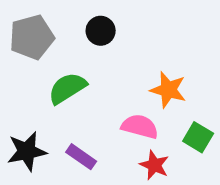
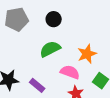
green semicircle: (67, 88) -> (50, 49), moved
orange star: (168, 90) -> (87, 54), turned 30

